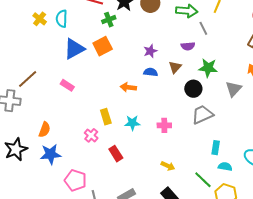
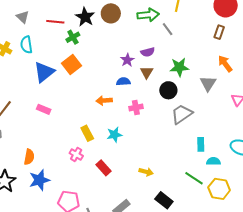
purple semicircle: (188, 46) -> (148, 52), moved
purple star: (150, 51) -> (127, 60), moved
pink cross: (164, 125) -> (136, 107), moved
yellow arrow: (168, 166) -> (146, 172), moved

